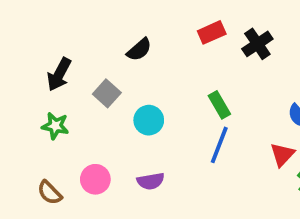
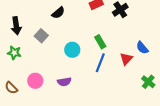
black arrow: (59, 74) -> (16, 26), turned -36
cyan circle: (149, 120) -> (72, 50), moved
red triangle: (282, 154) -> (126, 59), moved

